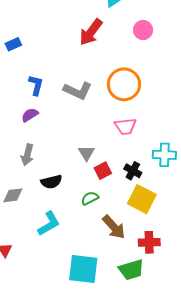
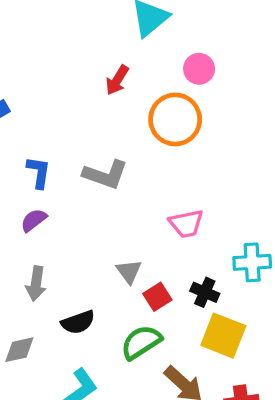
red arrow: (91, 32) -> (117, 80), size x0.7
orange circle: (124, 84) -> (175, 119), moved
green semicircle: (90, 198) -> (141, 342), size x1.5

